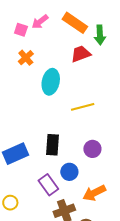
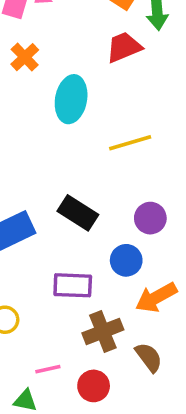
black rectangle: (52, 145) -> (78, 213), turned -60
blue circle: (69, 172) -> (126, 260), moved
purple rectangle: (48, 185) -> (73, 285), turned -50

